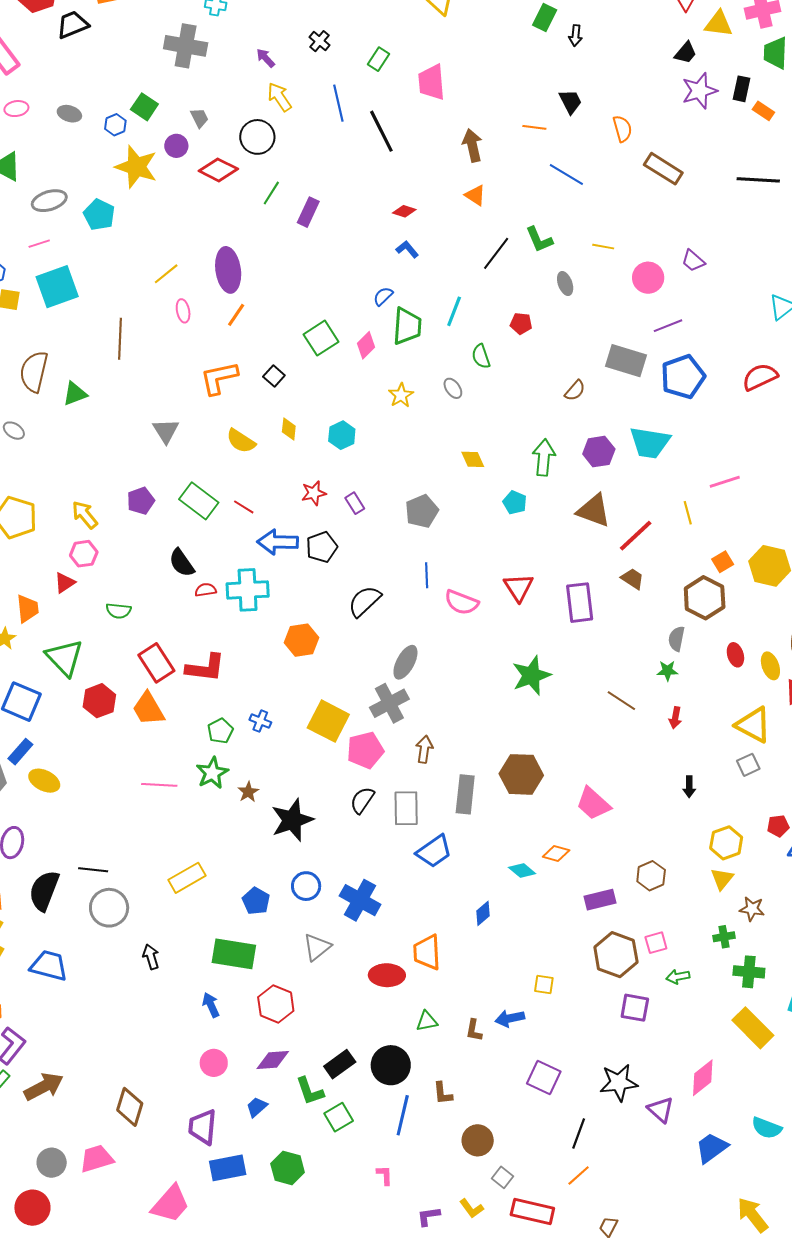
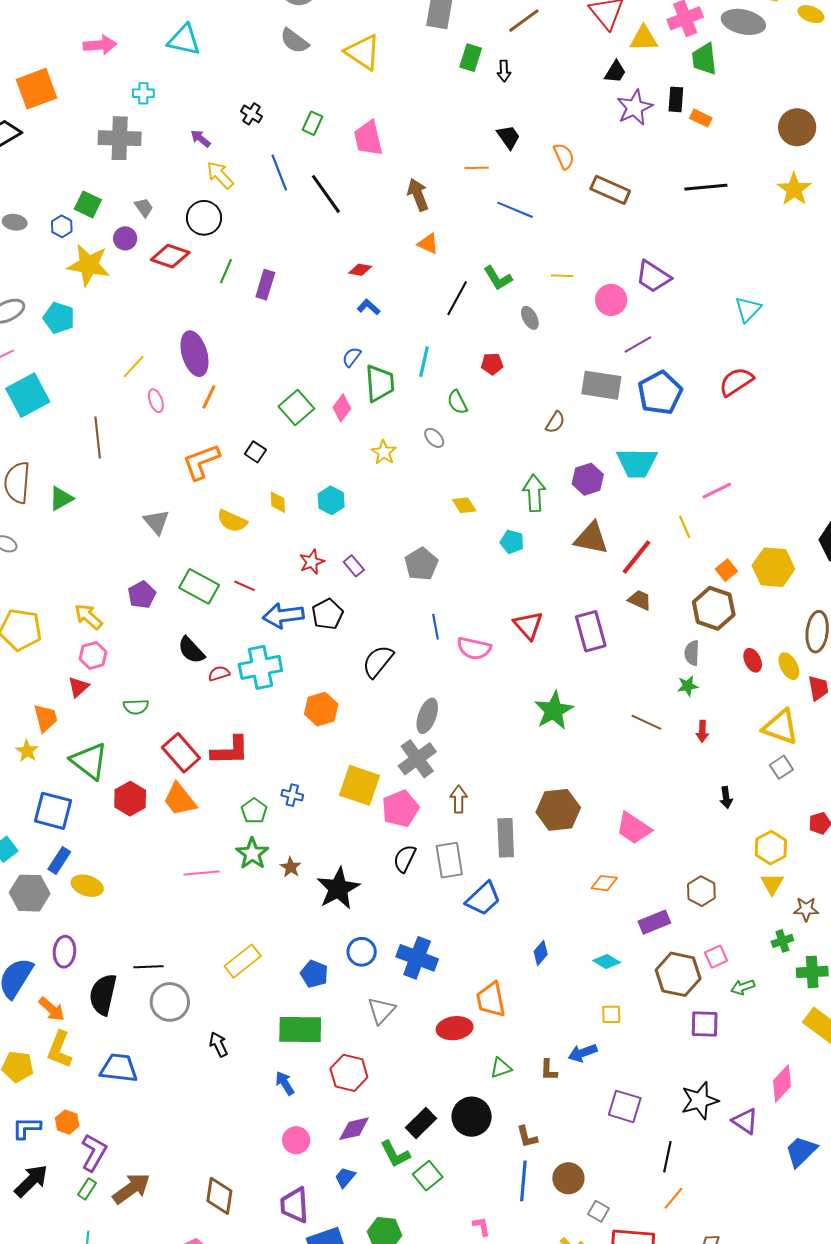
purple trapezoid: (693, 261) -> (653, 277), size x1.5
cyan diamond: (522, 870) -> (607, 962), moved
blue line: (403, 1115) -> (523, 1181), moved

